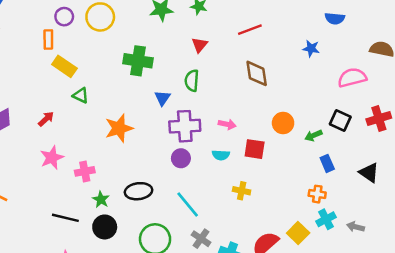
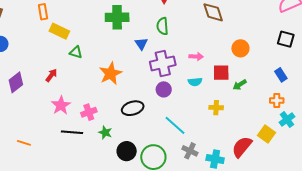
green arrow: (314, 136) -> (240, 85), moved
black ellipse: (139, 191) -> (133, 108), moved
black line: (65, 218) -> (72, 132), moved
black circle: (105, 227) -> (127, 151), moved

